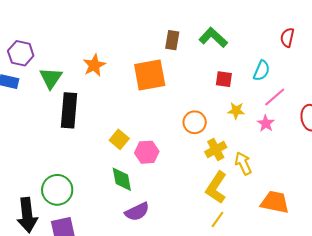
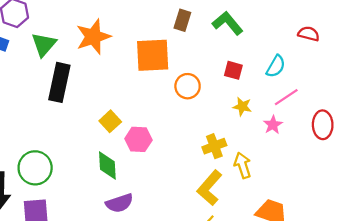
red semicircle: (287, 37) -> (309, 34), turned 84
orange star: (94, 65) -> (93, 37), size x1.4
orange circle: (195, 122) -> (188, 86), moved

